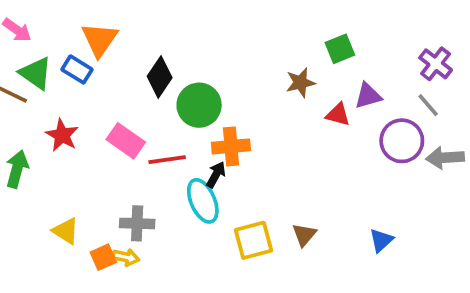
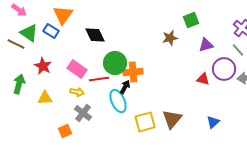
black diamond: (160, 77) -> (95, 35), turned -60
green circle: (199, 105) -> (115, 63), moved
red triangle: (338, 115) -> (203, 79), moved
gray cross: (137, 223) -> (83, 113), turned 36
yellow triangle: (66, 231) -> (45, 98), moved, turned -35
brown triangle: (304, 235) -> (172, 119), size x1.5
yellow arrow: (126, 257) -> (77, 92), moved

